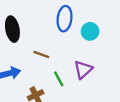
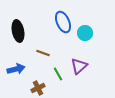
blue ellipse: (65, 19) -> (63, 22), turned -30

